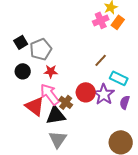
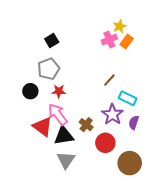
black square: (21, 42) -> (52, 41), moved
red circle: (86, 92) -> (105, 143), moved
brown cross: (66, 102) -> (86, 125), moved

